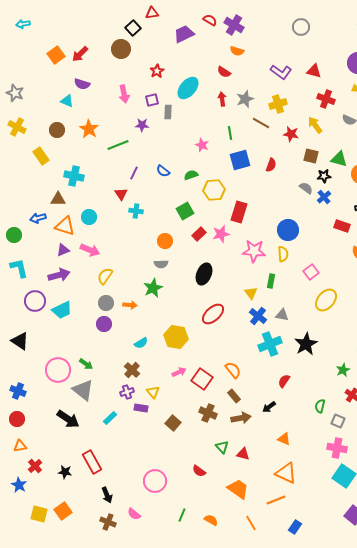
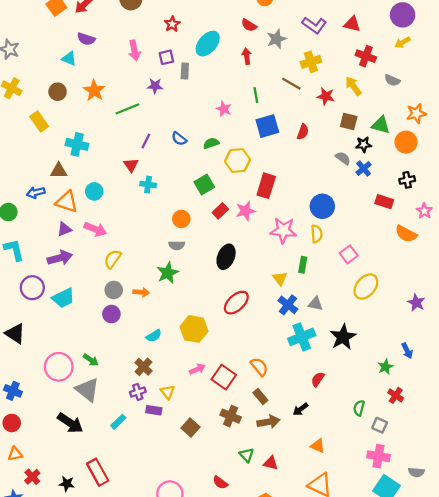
gray star: (245, 99) -> (276, 39), moved

